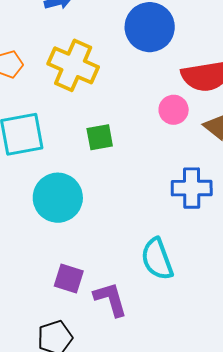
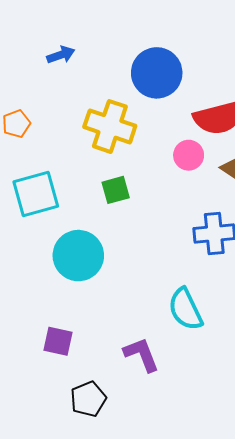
yellow cross: (73, 65) -> (110, 126), moved
purple square: (69, 279) -> (58, 341), moved

